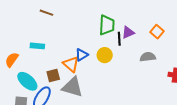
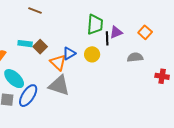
brown square: (53, 76) -> (40, 47), moved, turned -32

